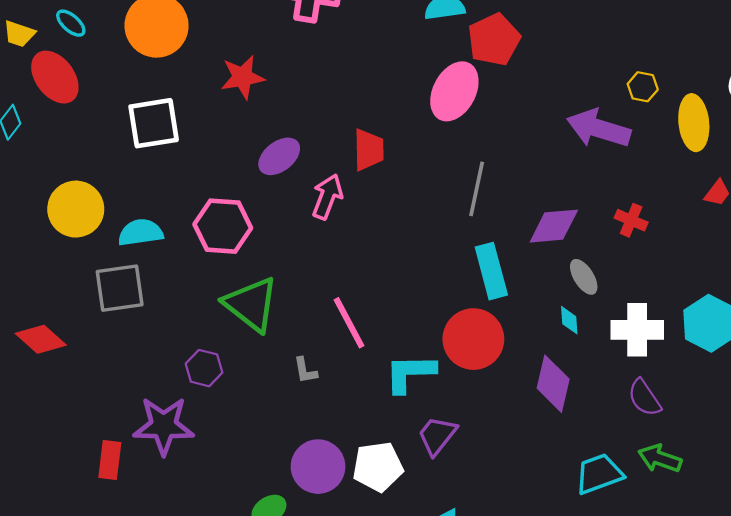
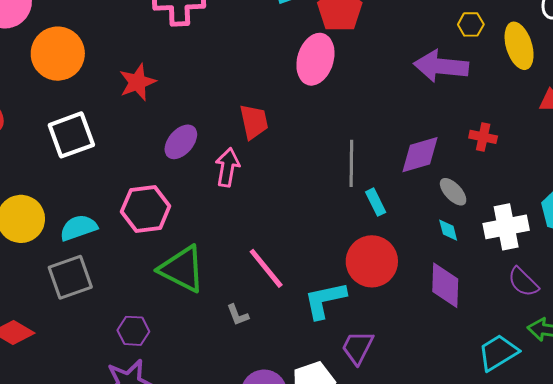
gray line: (477, 189) -> (351, 163), moved
cyan rectangle: (491, 271) -> (376, 202), size x0.6
purple hexagon: (204, 368) -> (133, 331), moved

